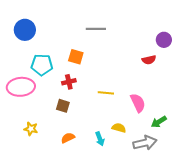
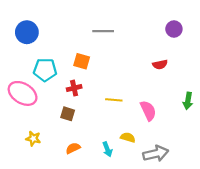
purple circle: (164, 40) -> (174, 29), moved
pink ellipse: (21, 87) -> (23, 93), turned 36
green arrow: (159, 122) -> (188, 101), moved, turned -49

